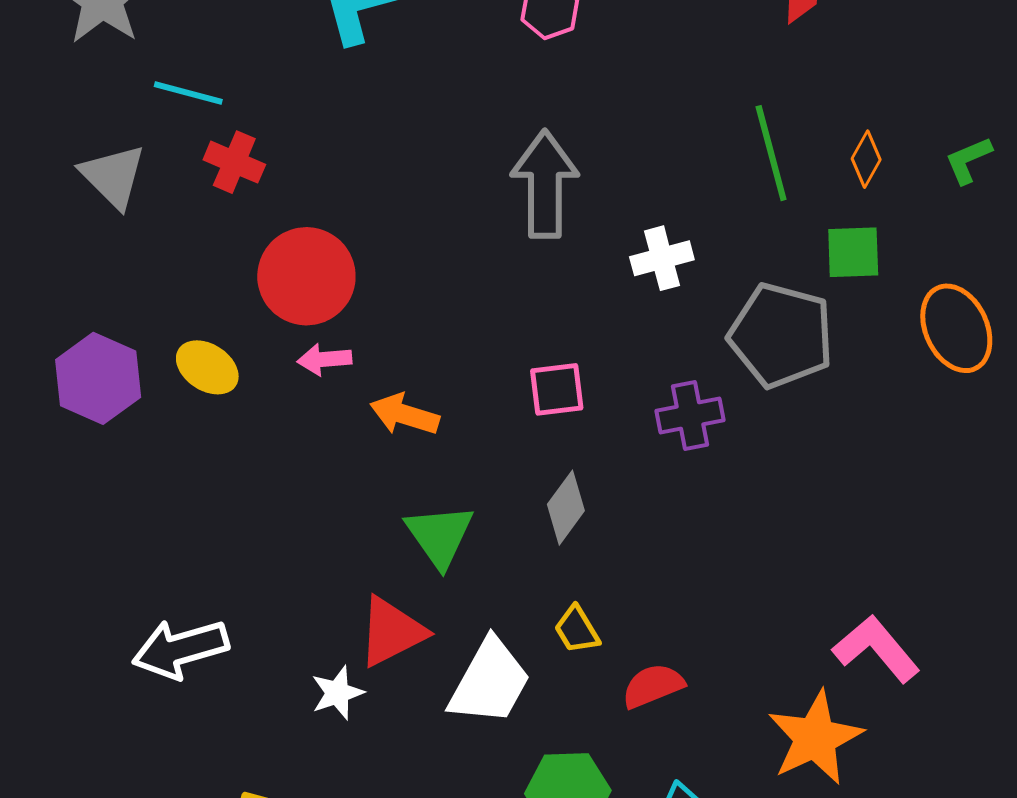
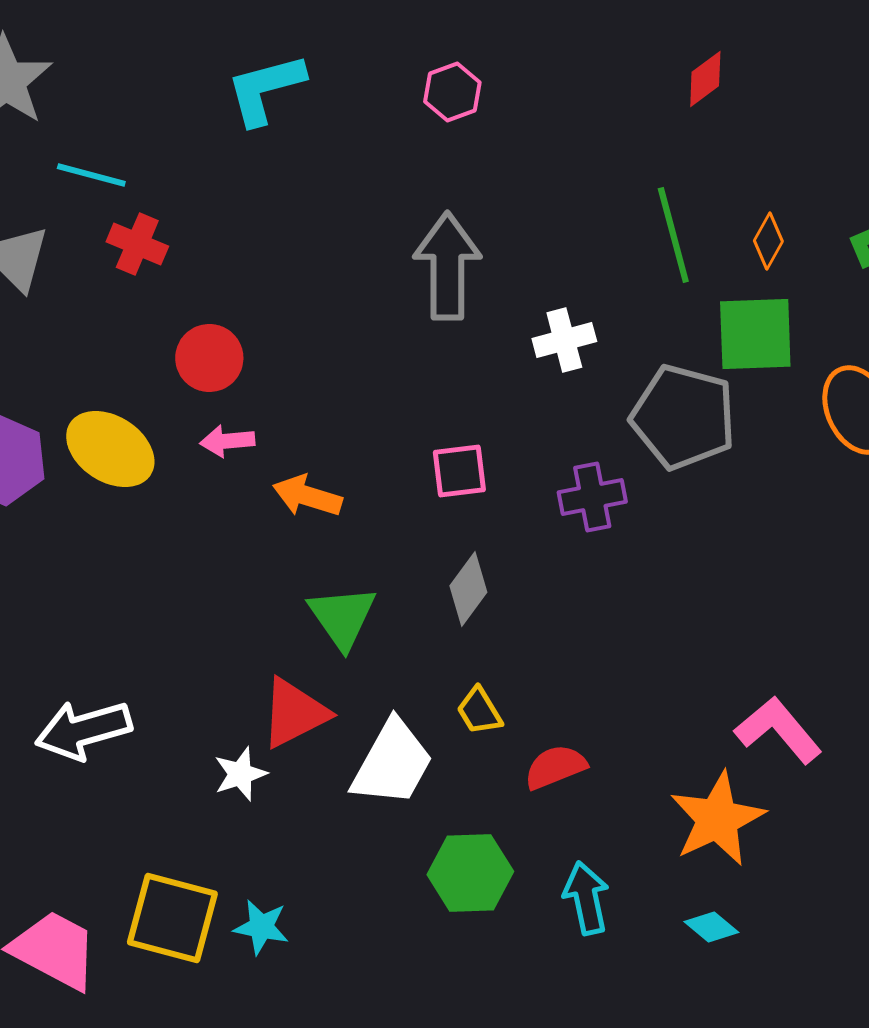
green square: (853, 252) -> (755, 334), size x1.4
red circle: (306, 276) -> (209, 358), size x0.7
yellow ellipse: (207, 367) -> (110, 449), size x1.4

